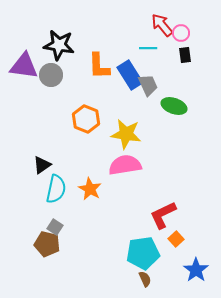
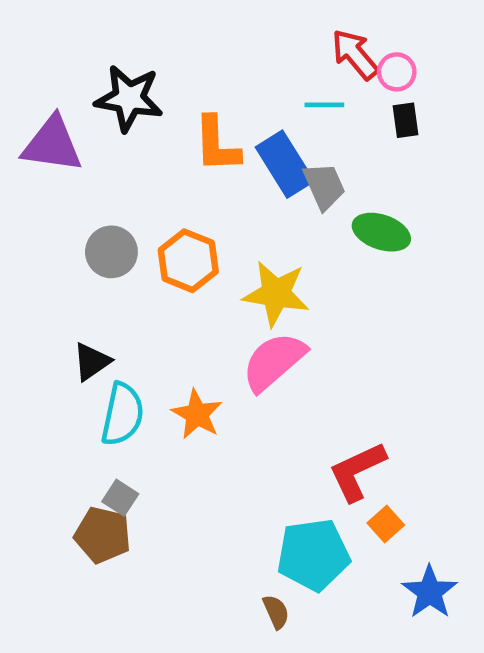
gray circle: (51, 75) -> (111, 252), moved
pink semicircle: (125, 165) -> (274, 362), turned -32
brown semicircle: (145, 279) -> (276, 612), moved

